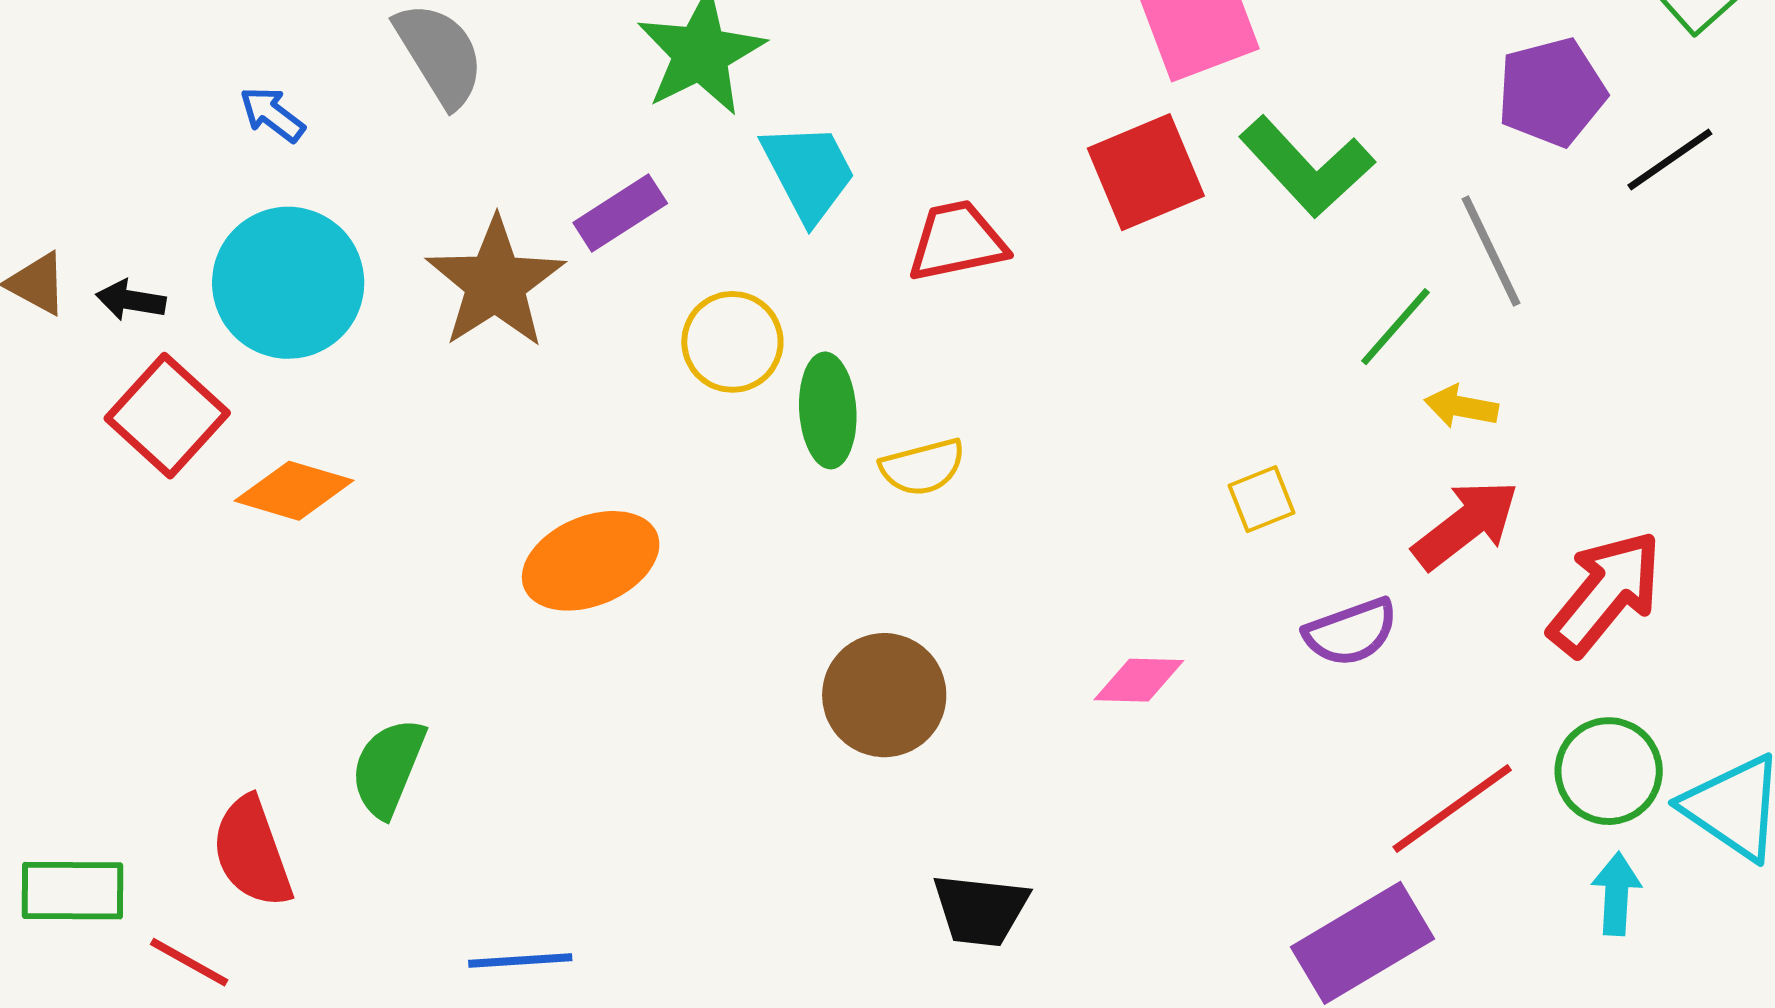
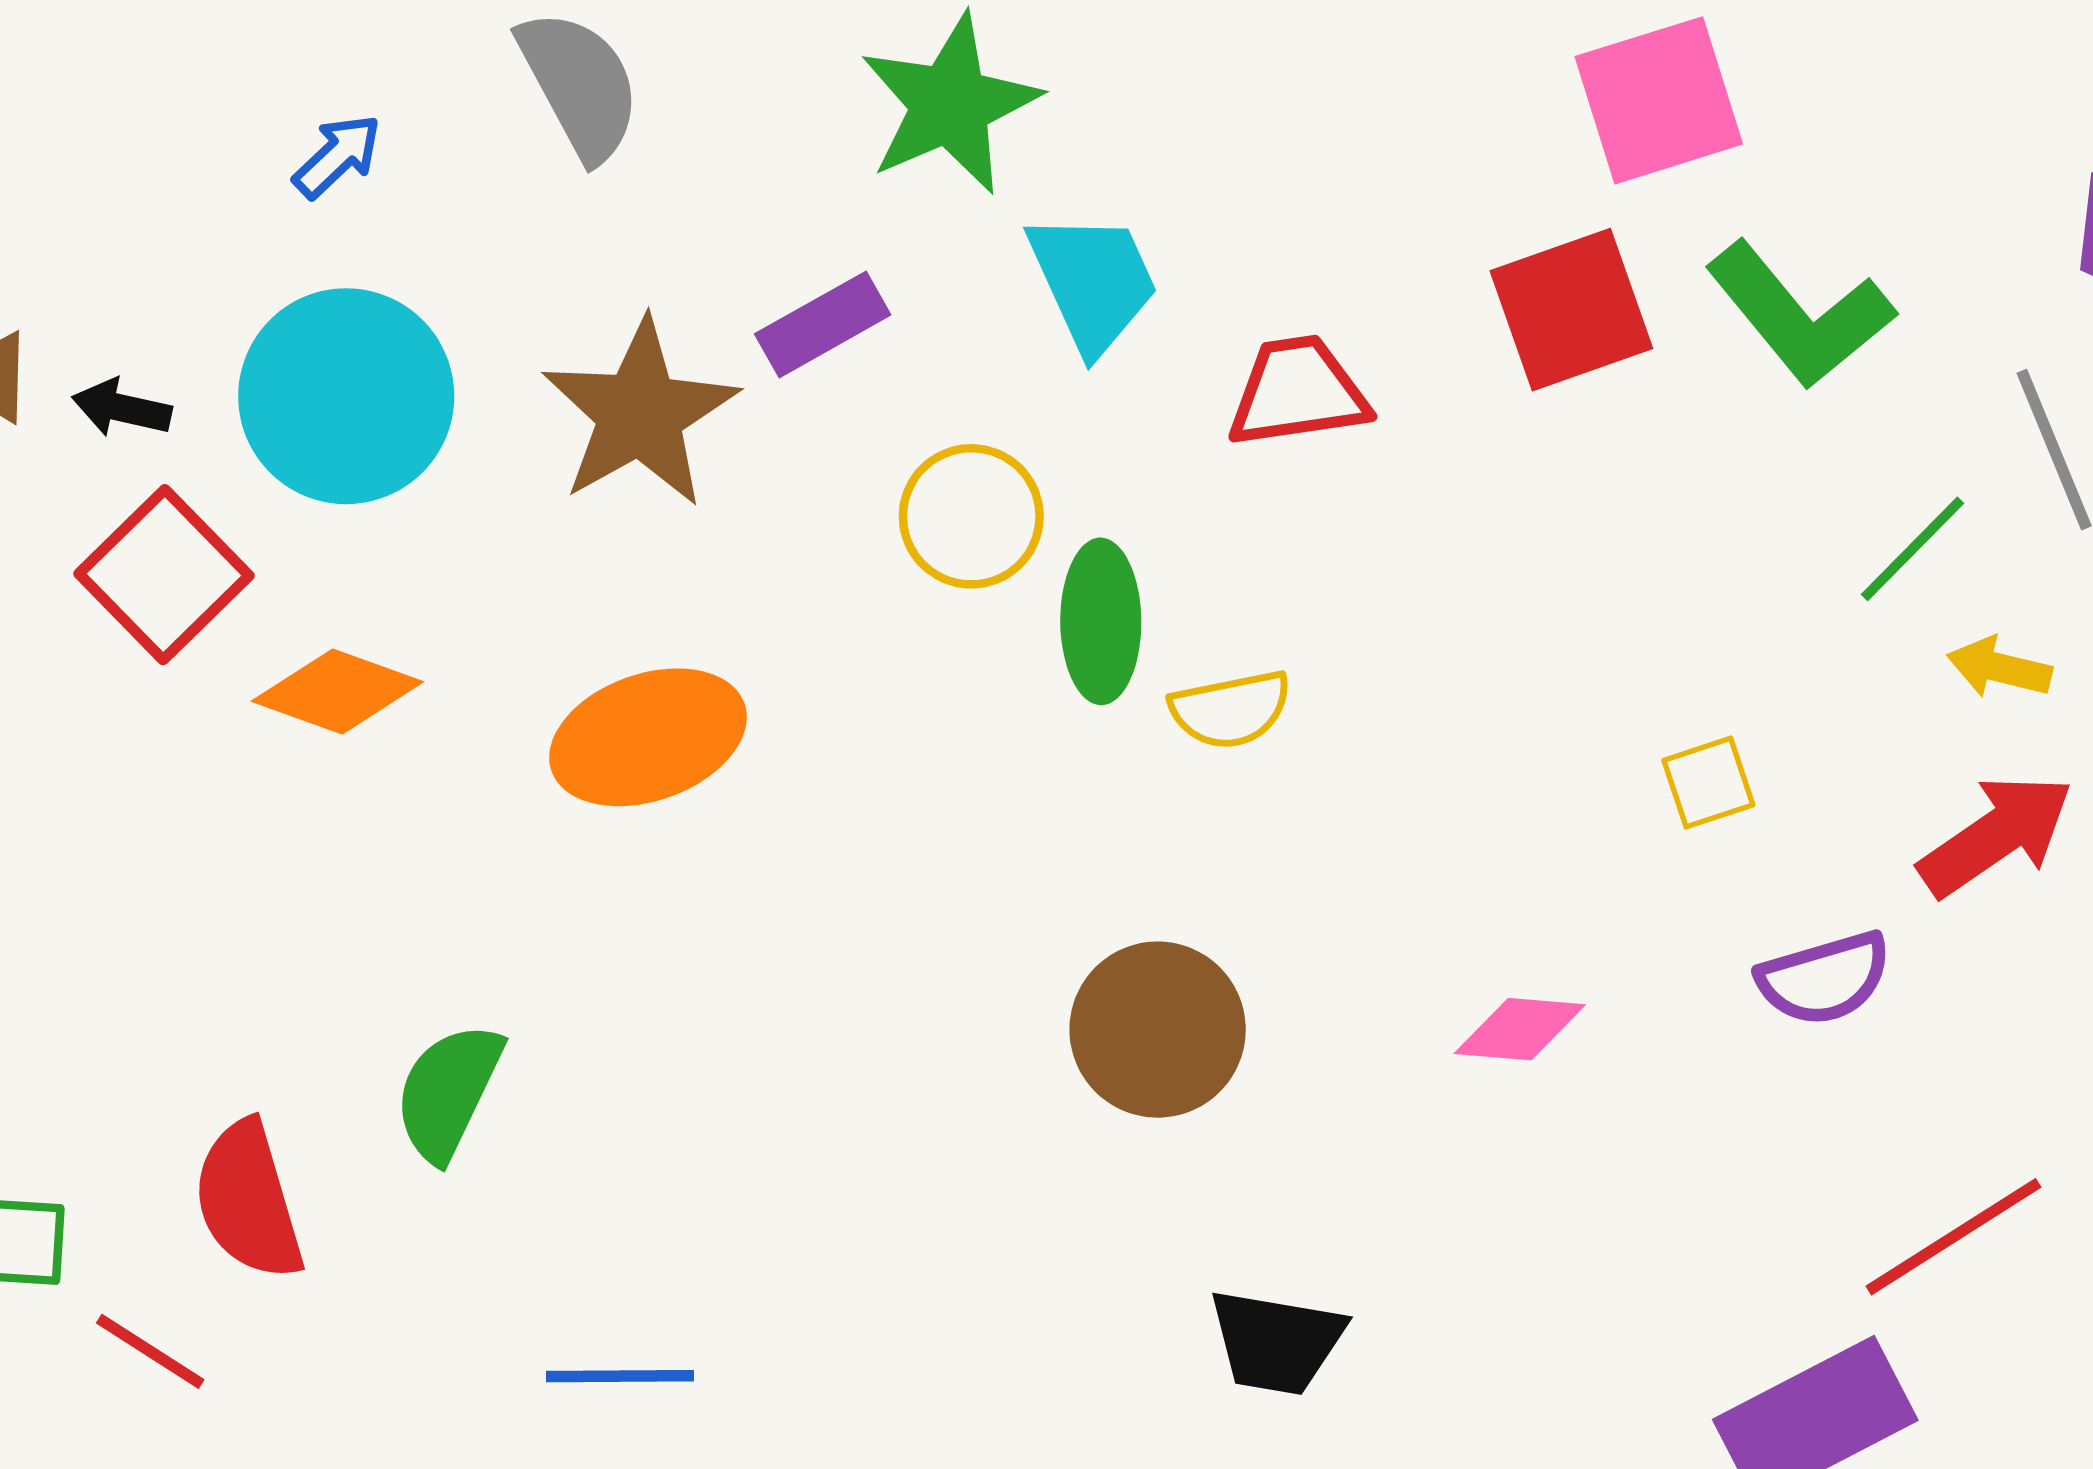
blue arrow: (272, 114) -> (337, 156), turned 96
orange ellipse: (591, 561) -> (648, 737), moved

